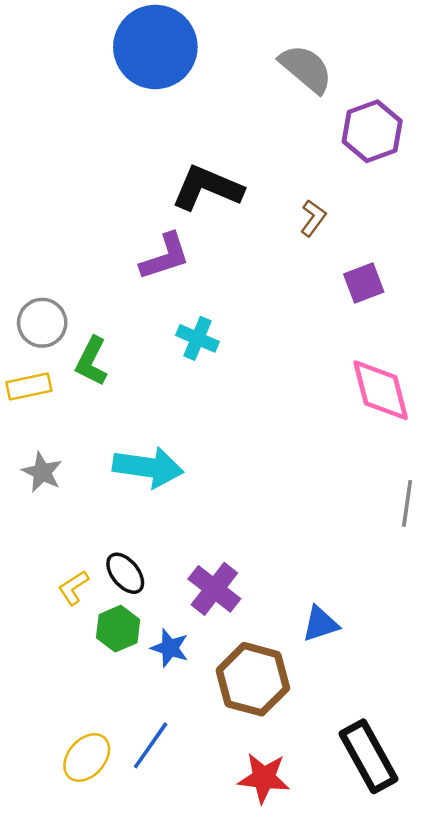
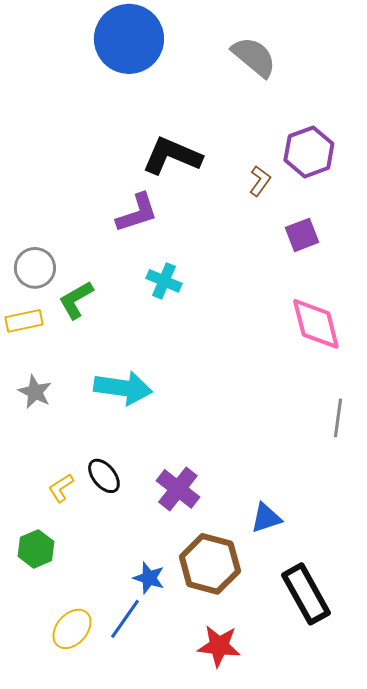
purple hexagon: (372, 131) -> (309, 152), moved
green L-shape: (92, 361) -> (76, 300), turned 33
green hexagon: (118, 629) -> (36, 549), moved
blue star: (170, 648) -> (149, 578), moved
black rectangle: (369, 756) -> (306, 594), moved

